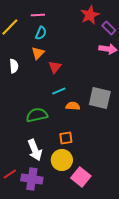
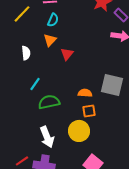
cyan line: (59, 91) -> (35, 84), moved, turned -32
orange square: (66, 138) -> (89, 111), moved
yellow circle: (62, 160) -> (79, 131), moved

